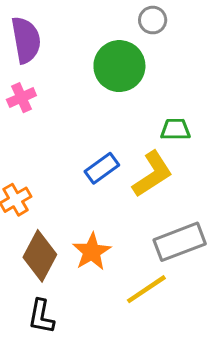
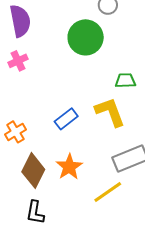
blue rectangle: (102, 168) -> (66, 119), moved
yellow L-shape: (152, 174) -> (110, 112), turned -76

